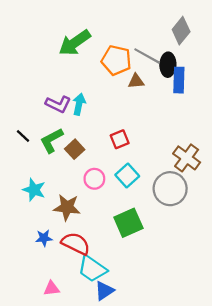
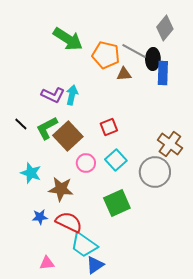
green arrow: (75, 43) -> (68, 39), turned -112
brown square: (75, 149) -> (68, 136), size x1.6

